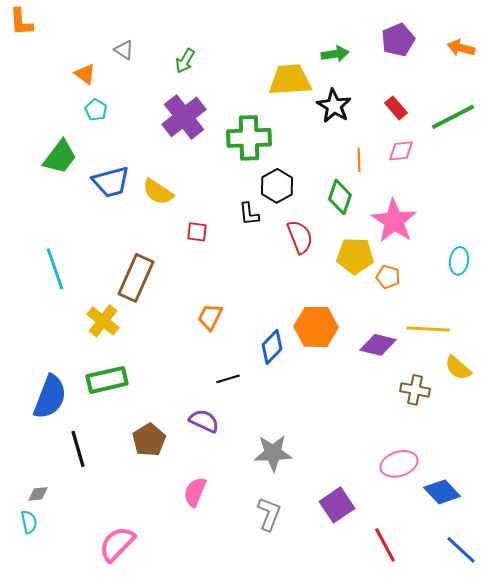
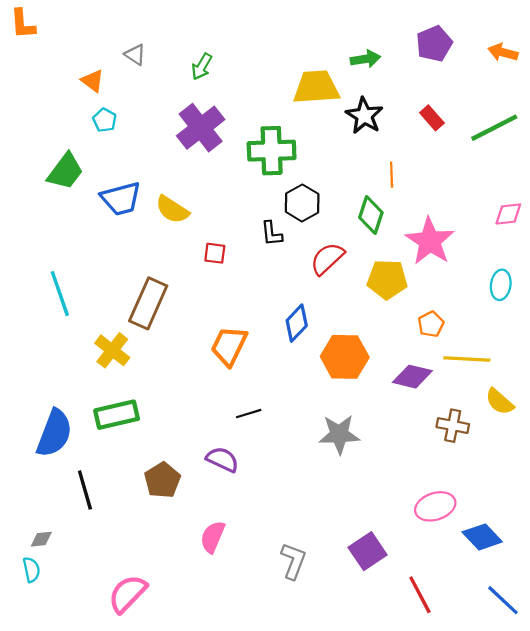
pink diamond: (401, 151) -> (508, 214), moved
red semicircle: (300, 237) -> (327, 259), turned -112
orange pentagon: (388, 277) -> (431, 324), moved, turned 30
orange trapezoid: (210, 317) -> (229, 346), size x1.4
blue diamond: (272, 347) -> (297, 323), moved
gray star: (273, 453) -> (339, 434), moved

